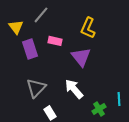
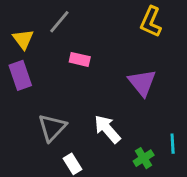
yellow L-shape: (88, 28) -> (151, 22), moved
purple rectangle: (30, 49) -> (20, 75), moved
purple triangle: (81, 57) -> (142, 83), moved

